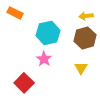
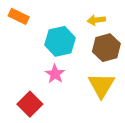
yellow arrow: (86, 16) -> (96, 20), moved
yellow triangle: (81, 68) -> (101, 85), size x1.6

